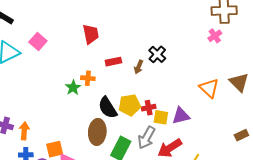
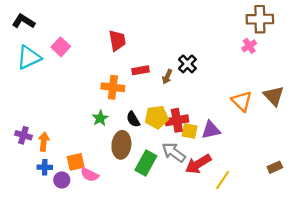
orange cross: (88, 78) -> (113, 87), size x1.5
green star: (73, 88) -> (100, 118), moved
black semicircle: (108, 108) -> (133, 119), size x0.7
red cross: (149, 108) -> (177, 120), size x1.5
brown rectangle: (241, 135) -> (275, 167), moved
gray arrow: (146, 138) -> (174, 152), turned 95

